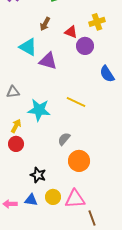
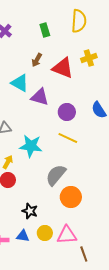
red triangle: (71, 32) -> (63, 68), size x1.6
purple circle: (85, 46) -> (67, 112), moved
gray semicircle: (64, 139) -> (56, 175), size x1.6

